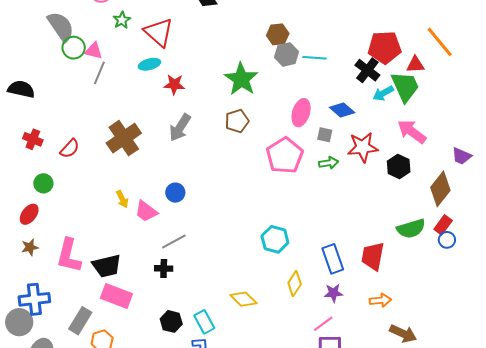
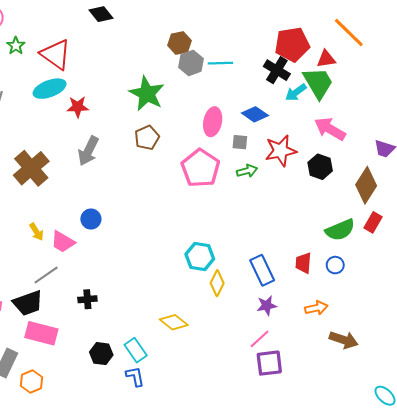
cyan ellipse: (149, 64) -> (50, 89), size x1.4
blue circle: (447, 240) -> (335, 265), moved
gray line: (174, 242) -> (46, 275), moved
red trapezoid: (373, 256) -> (303, 263), size x0.7
yellow diamond: (295, 284) -> (217, 283), moved

